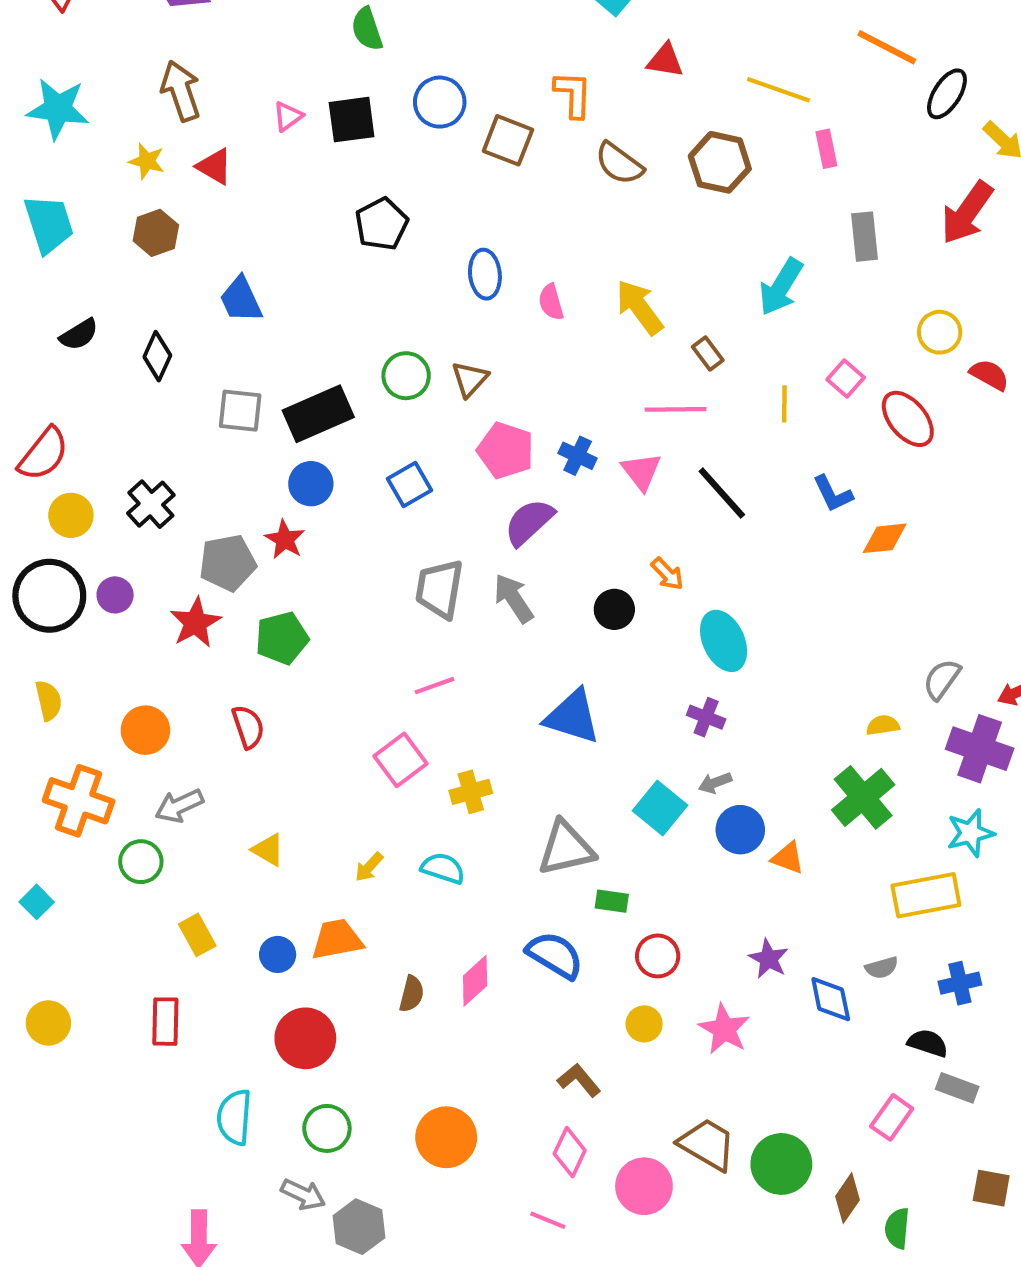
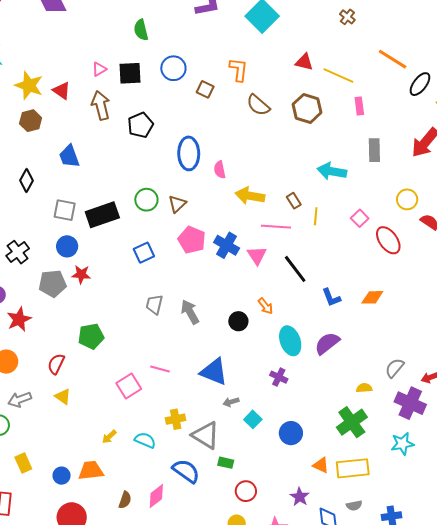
red triangle: (665, 60) -> (304, 62), moved
brown arrow: (181, 91) -> (101, 105), moved
brown square: (508, 140) -> (205, 89), size x0.7
yellow star: (147, 161) -> (29, 85), size x1.6
blue ellipse: (485, 274) -> (189, 153), size x1.4
cyan arrow: (781, 287) -> (332, 171), turned 64
yellow arrow: (639, 307) -> (250, 196), moved, turned -48
yellow line: (784, 404) -> (316, 216), moved
blue cross: (578, 456) -> (227, 245), size x1.4
blue circle: (311, 484) -> (67, 246), moved
blue L-shape: (833, 494) -> (331, 297), moved
purple semicircle: (529, 522) -> (327, 343), moved
red star: (285, 539) -> (81, 274), turned -30
gray trapezoid: (440, 589) -> (154, 304), size x0.7
red star: (195, 623) -> (19, 319), moved
green pentagon: (282, 638) -> (91, 336), moved
pink line: (435, 686) -> (160, 369), moved, turned 30
red semicircle: (248, 727) -> (56, 364), turned -140
gray arrow: (715, 783) -> (231, 402), moved
yellow cross: (471, 792) -> (176, 419), moved
cyan square: (660, 808) -> (253, 419), size x0.7
gray triangle: (566, 848) -> (206, 435), turned 40
yellow triangle: (268, 850) -> (63, 396), moved
orange triangle: (788, 858) -> (321, 465), moved
yellow rectangle: (926, 895) -> (353, 468), moved
blue semicircle: (555, 955) -> (186, 471), moved

